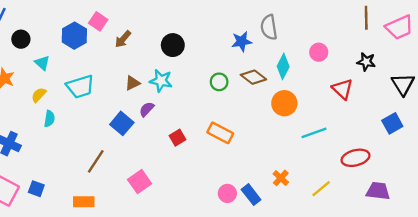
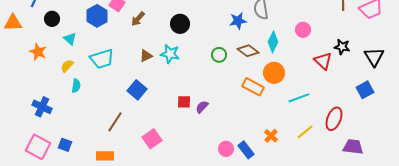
black star: (366, 62) -> (342, 47), moved
purple semicircle: (147, 109) -> (202, 107), moved
orange rectangle: (220, 133) -> (253, 87), moved
red square: (178, 138) -> (184, 102), turned 32
red ellipse: (356, 158) -> (334, 119), turned -55
yellow line: (321, 189) -> (305, 132), moved

